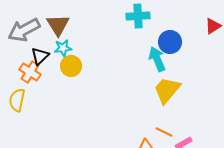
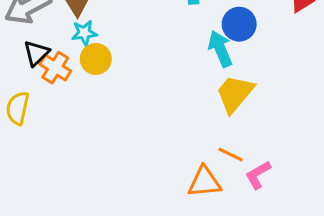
black triangle: (40, 56) -> (36, 53), moved
orange cross: (30, 72) -> (55, 68), moved

